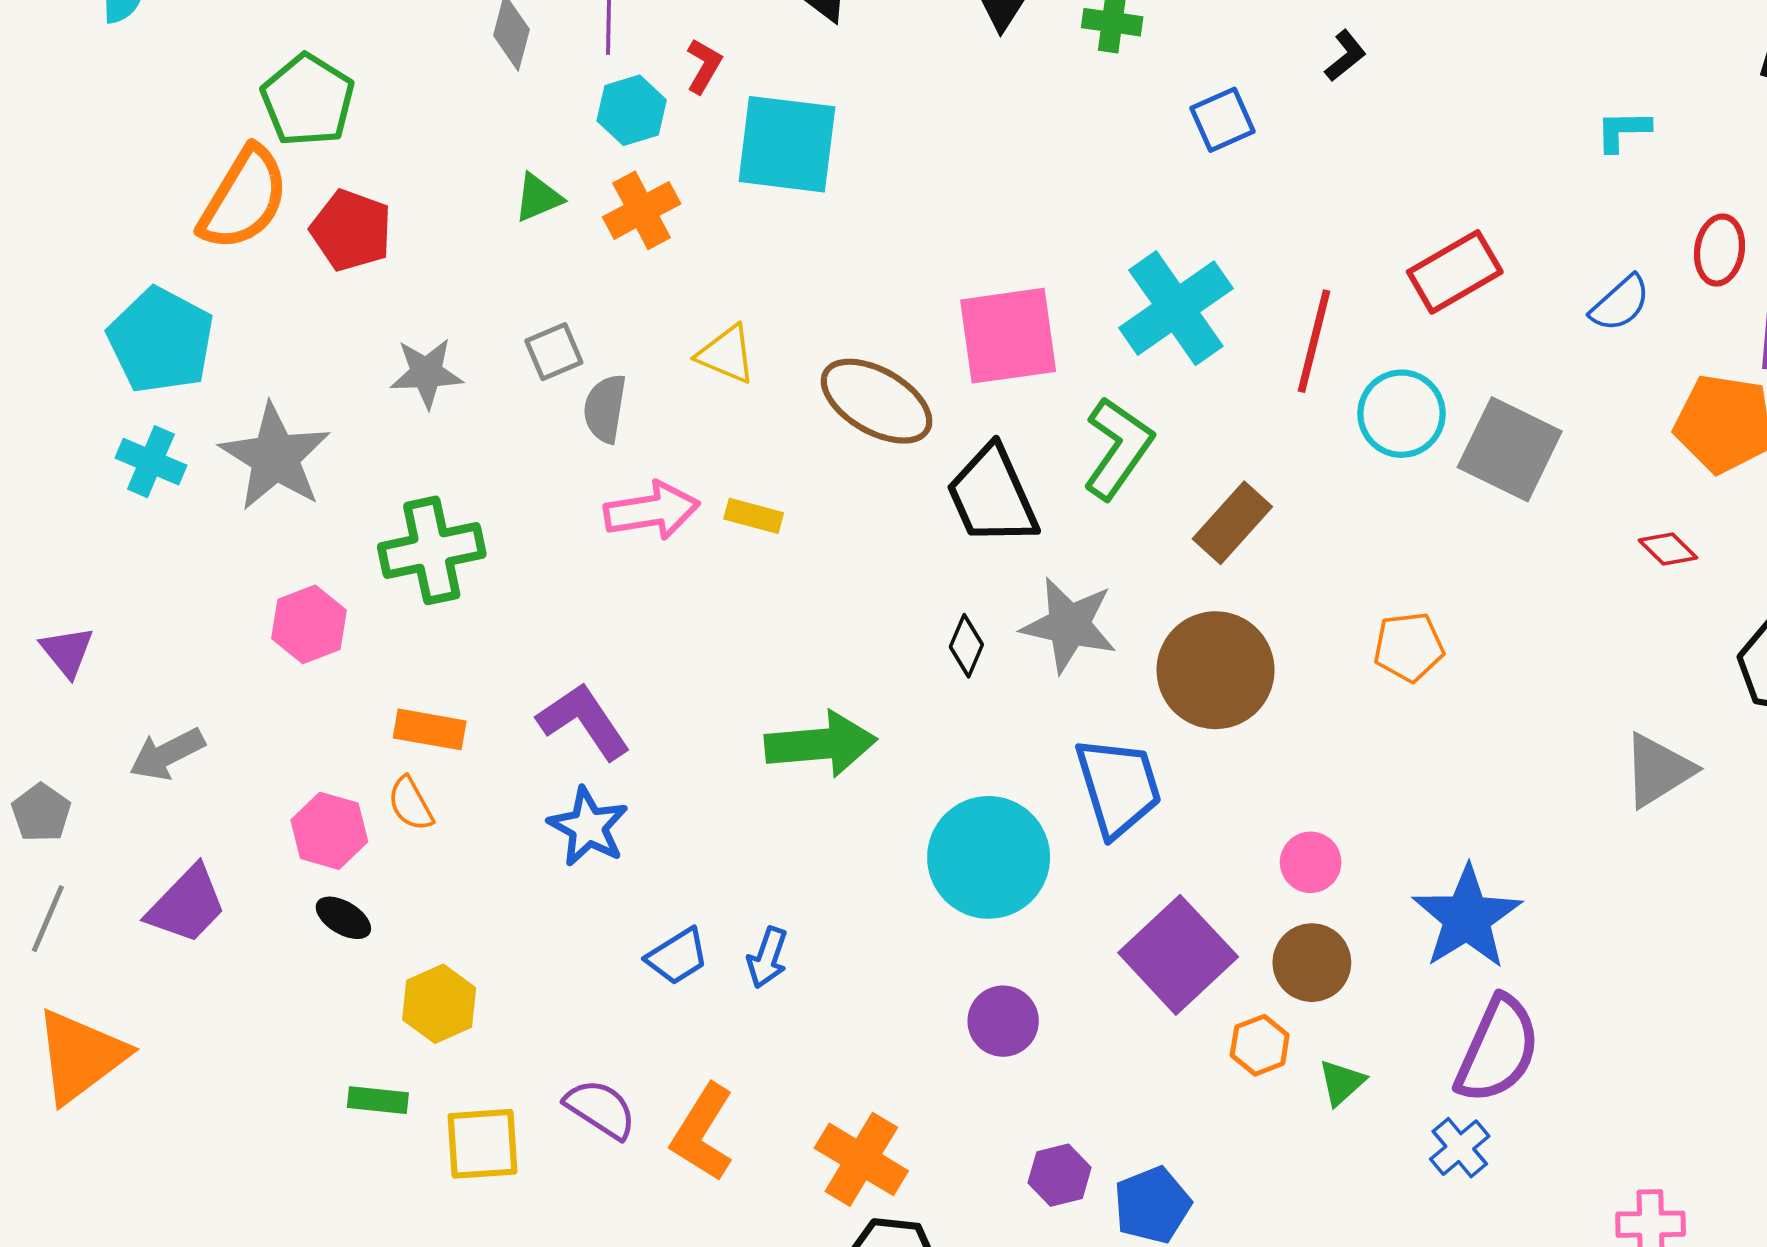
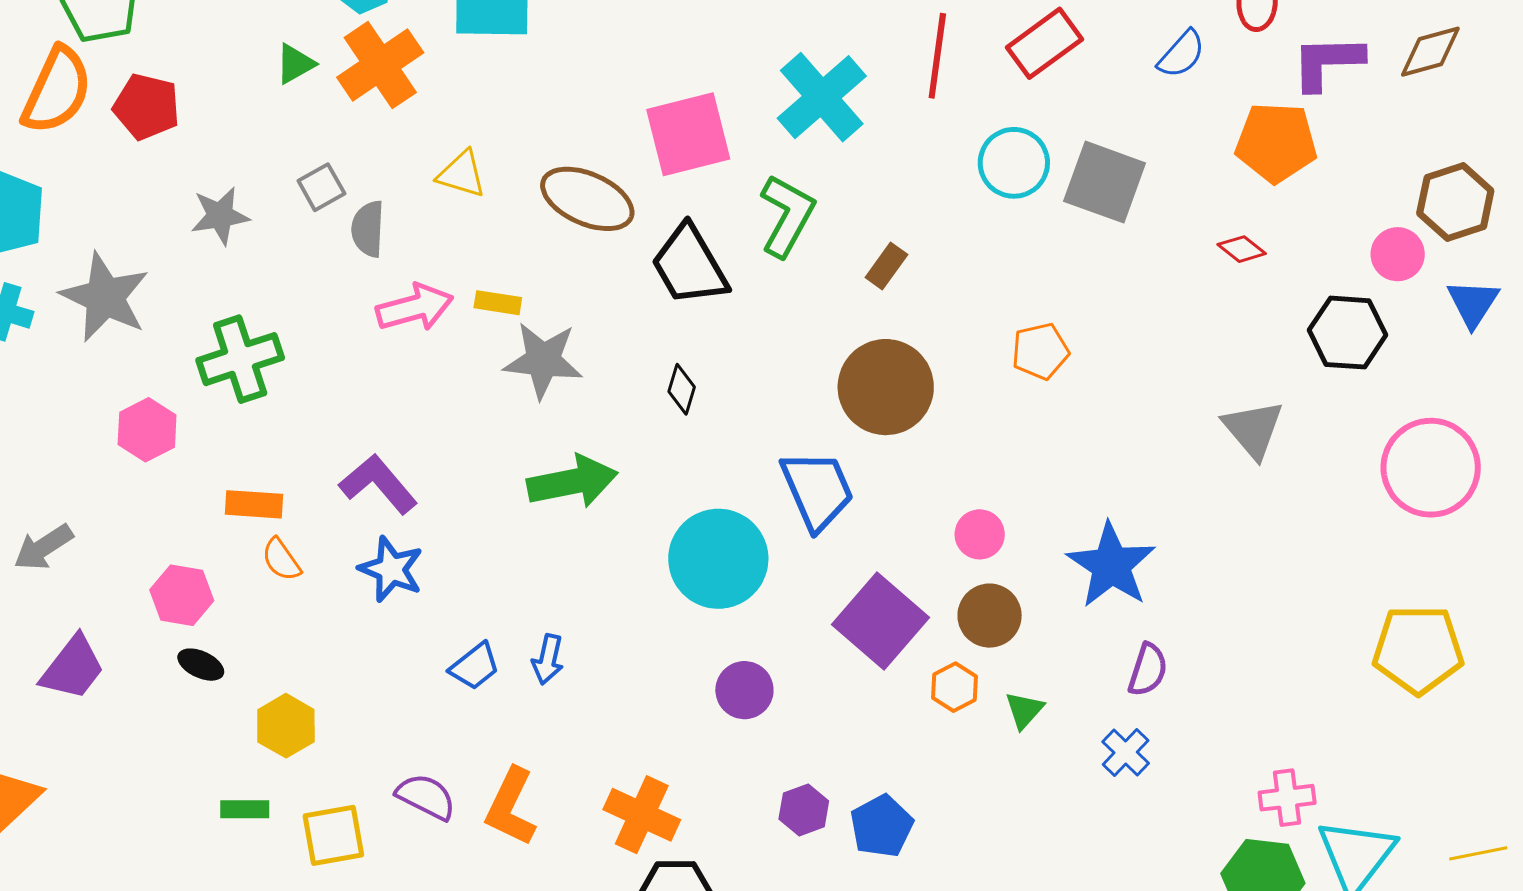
orange cross: (642, 210) -> (380, 65), size x1.4
red line: (1314, 341) -> (937, 56), moved
brown rectangle: (1232, 523) -> (886, 266), size x0.7
gray star: (1069, 625) -> (543, 360), moved
gray triangle: (1658, 770) -> (1253, 429), turned -32
orange semicircle: (411, 804) -> (281, 560), moved
purple semicircle: (1498, 1050) -> (1148, 670), size x0.6

